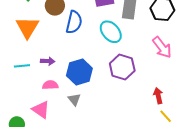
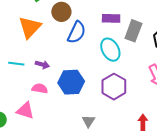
gray triangle: (74, 99) -> (88, 121), moved
pink triangle: (41, 110) -> (25, 111), turned -30

